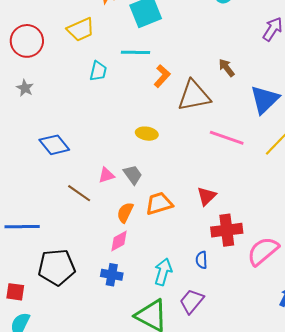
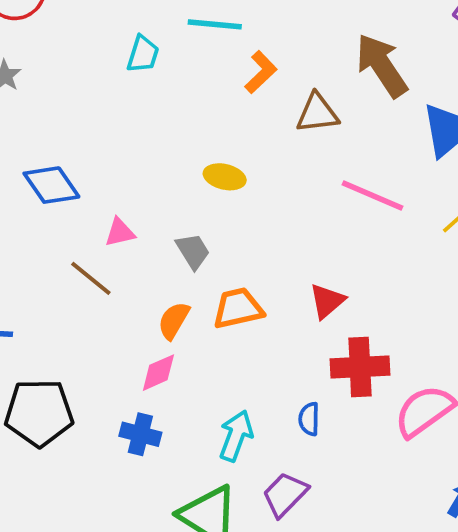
brown arrow: (227, 68) -> (382, 65), size x1.8
brown triangle: (194, 96) -> (317, 113), size x0.7
pink triangle: (106, 175) -> (120, 232), moved

